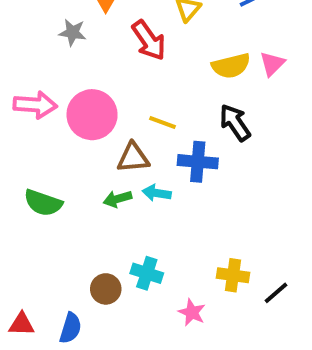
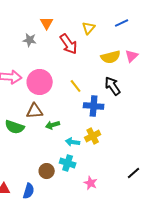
yellow line: (162, 123) -> (76, 86), turned 32
brown triangle: (133, 158) -> (35, 111), moved
cyan arrow: (157, 193) -> (73, 142), moved
yellow cross: (233, 275) -> (93, 136), moved, turned -35

